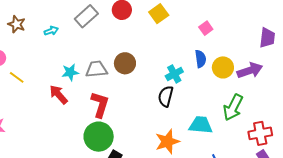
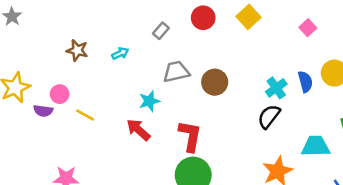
gray rectangle: (86, 16) -> (161, 31), size x0.6
blue semicircle: (201, 59) -> (305, 82), moved
gray trapezoid: (96, 69) -> (176, 72), moved
black semicircle: (166, 96) -> (269, 116), turned 30

